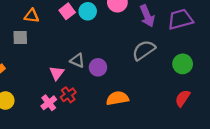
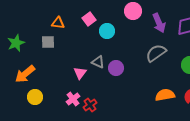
cyan circle: (88, 11) -> (107, 31), moved
red cross: (68, 95) -> (90, 105), moved
orange semicircle: (117, 98) -> (165, 95), moved

